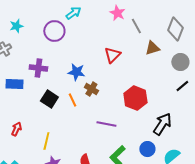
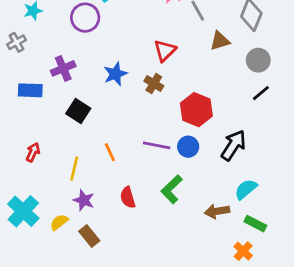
purple cross: (38, 68) -> (63, 68), turned -30
blue star: (76, 72) -> (115, 74), turned -30
brown cross: (91, 89) -> (154, 83), moved
orange line: (72, 100) -> (110, 152), moved
blue circle: (147, 149) -> (188, 147), moved

